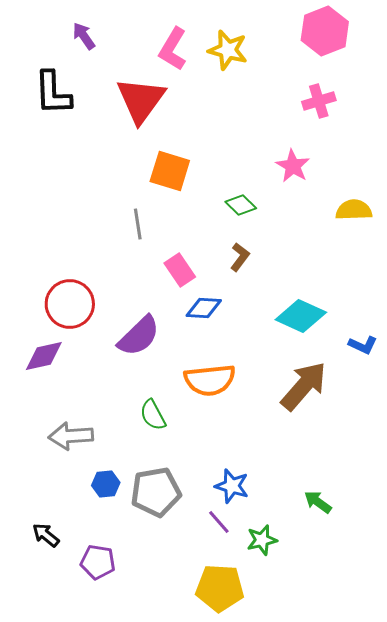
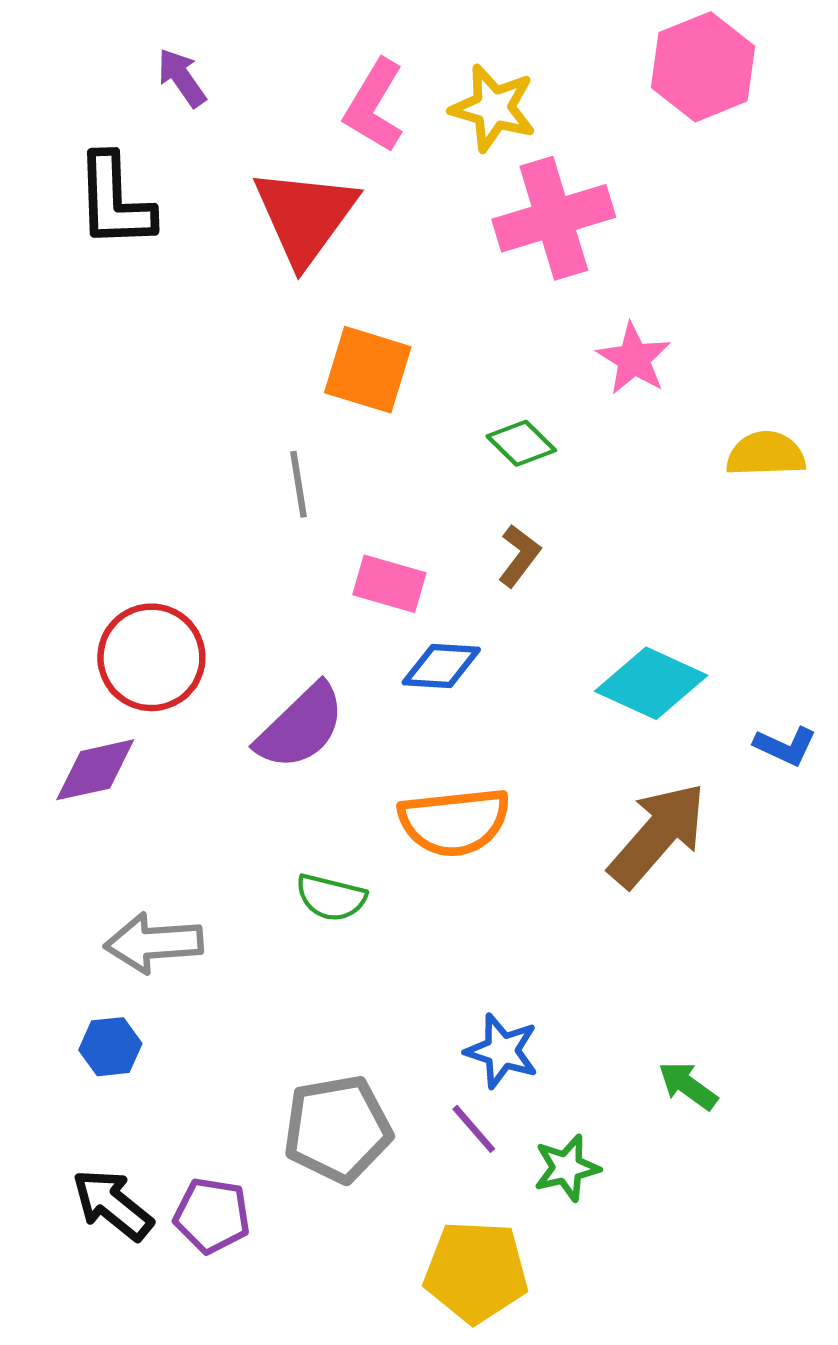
pink cross: (319, 101) -> (554, 218), moved, size x1.6
pink rectangle: (180, 270) -> (389, 584), turned -40
green semicircle: (153, 415) -> (331, 897), turned -48
blue hexagon: (106, 484) -> (110, 1047), moved
gray pentagon: (156, 492) -> (337, 1129), moved
black arrow: (46, 535) -> (112, 1205), moved, size x1.4

